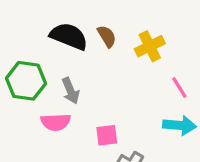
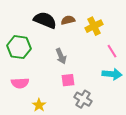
brown semicircle: (107, 36) -> (68, 20), turned -72
gray arrow: (71, 91) -> (61, 56), moved
pink semicircle: (56, 122) -> (20, 83), moved

